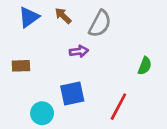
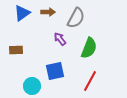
brown arrow: (63, 16) -> (48, 12), turned 136
purple arrow: (79, 51) -> (60, 39), turned -120
green semicircle: (145, 66) -> (89, 48), moved, size x1.5

